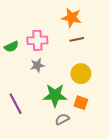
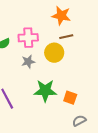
yellow circle: (81, 74) -> (54, 53), moved
gray semicircle: (62, 119) -> (79, 121), moved

